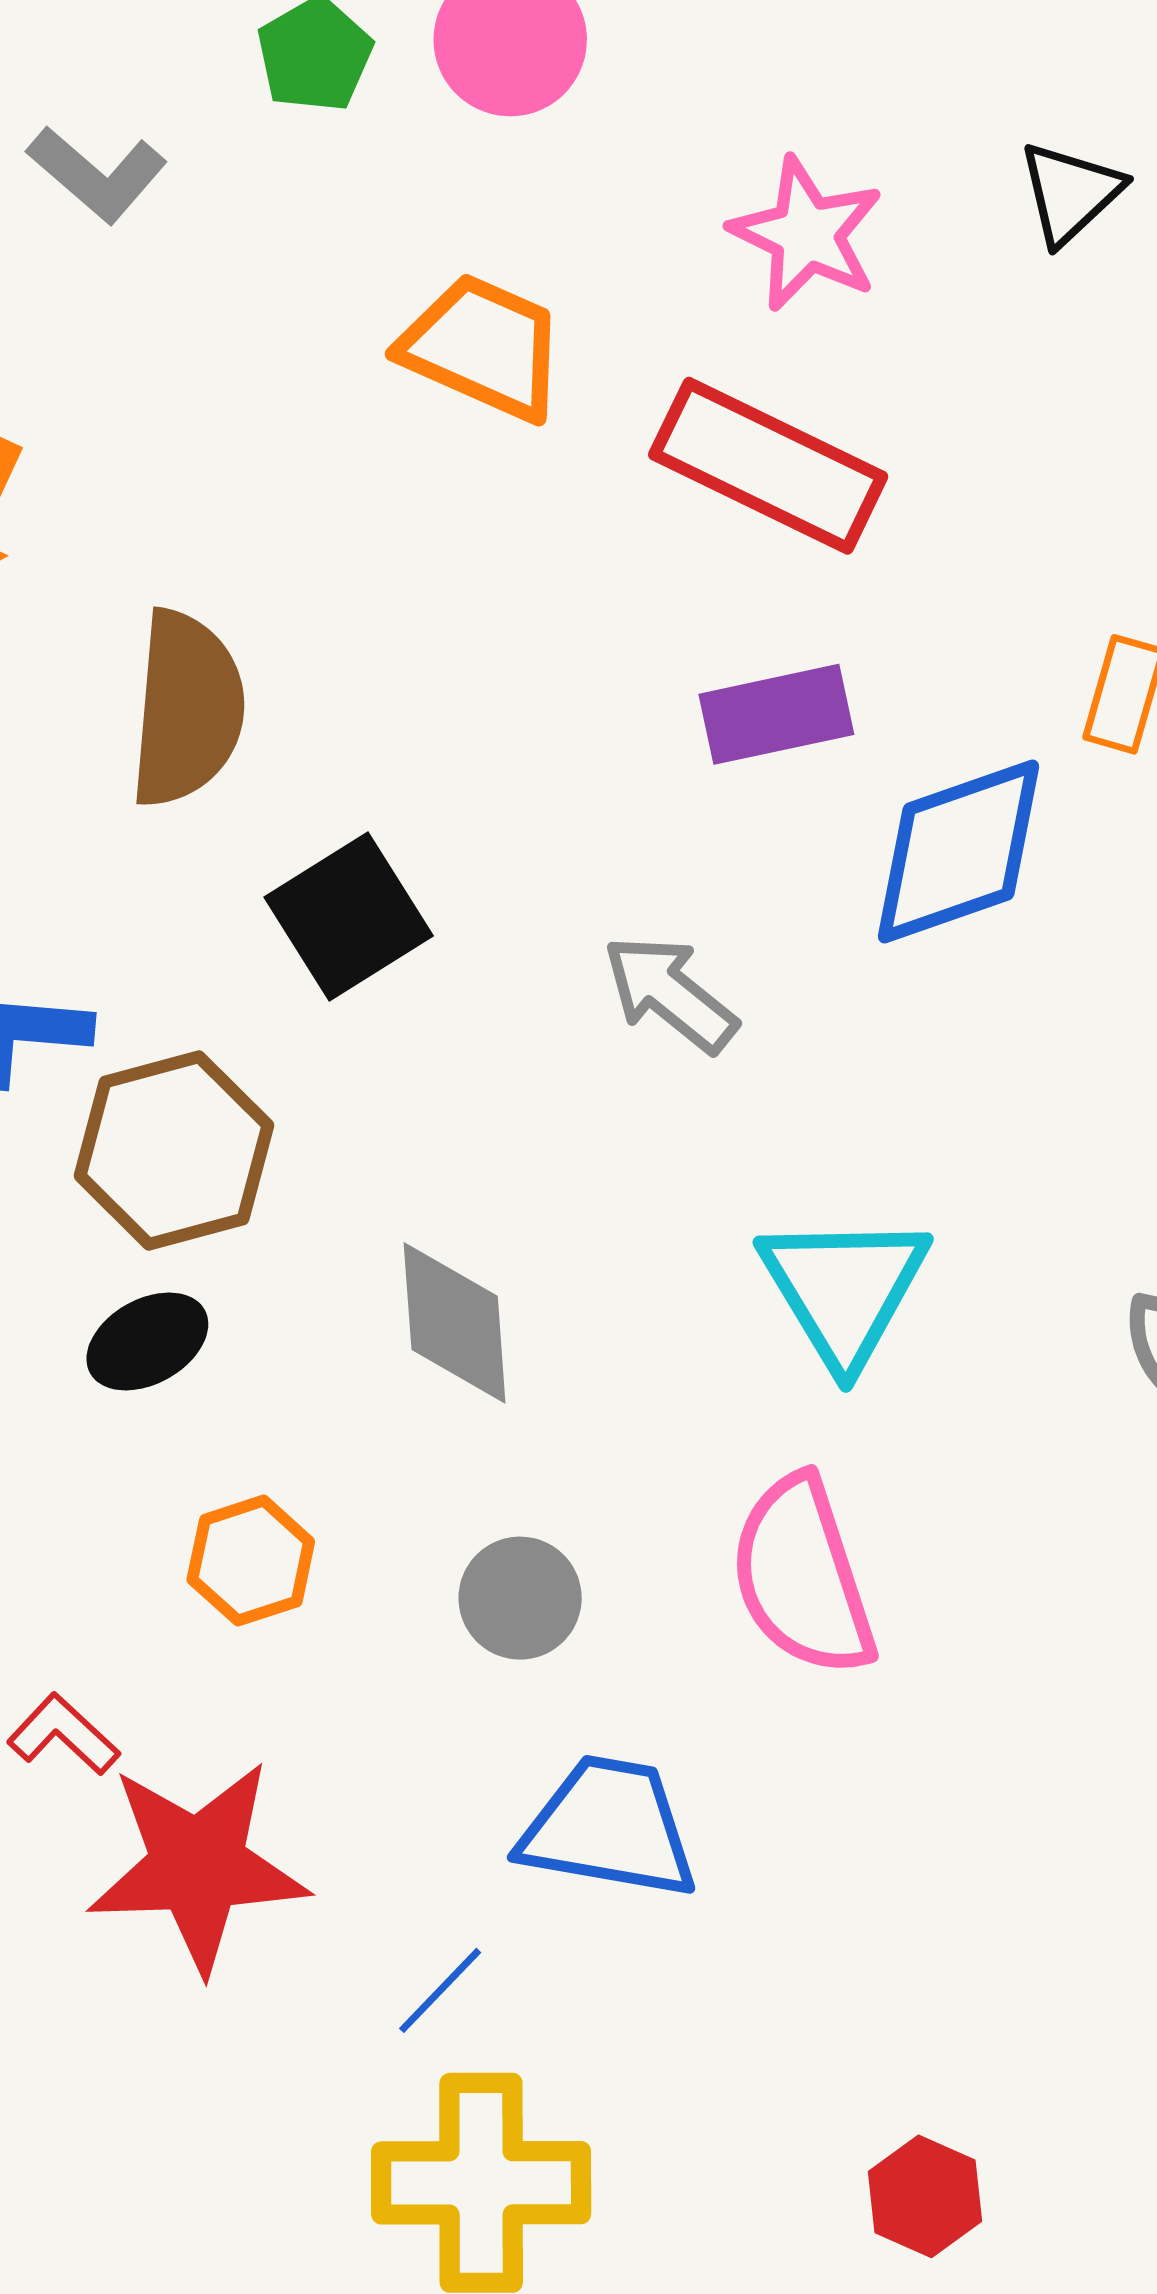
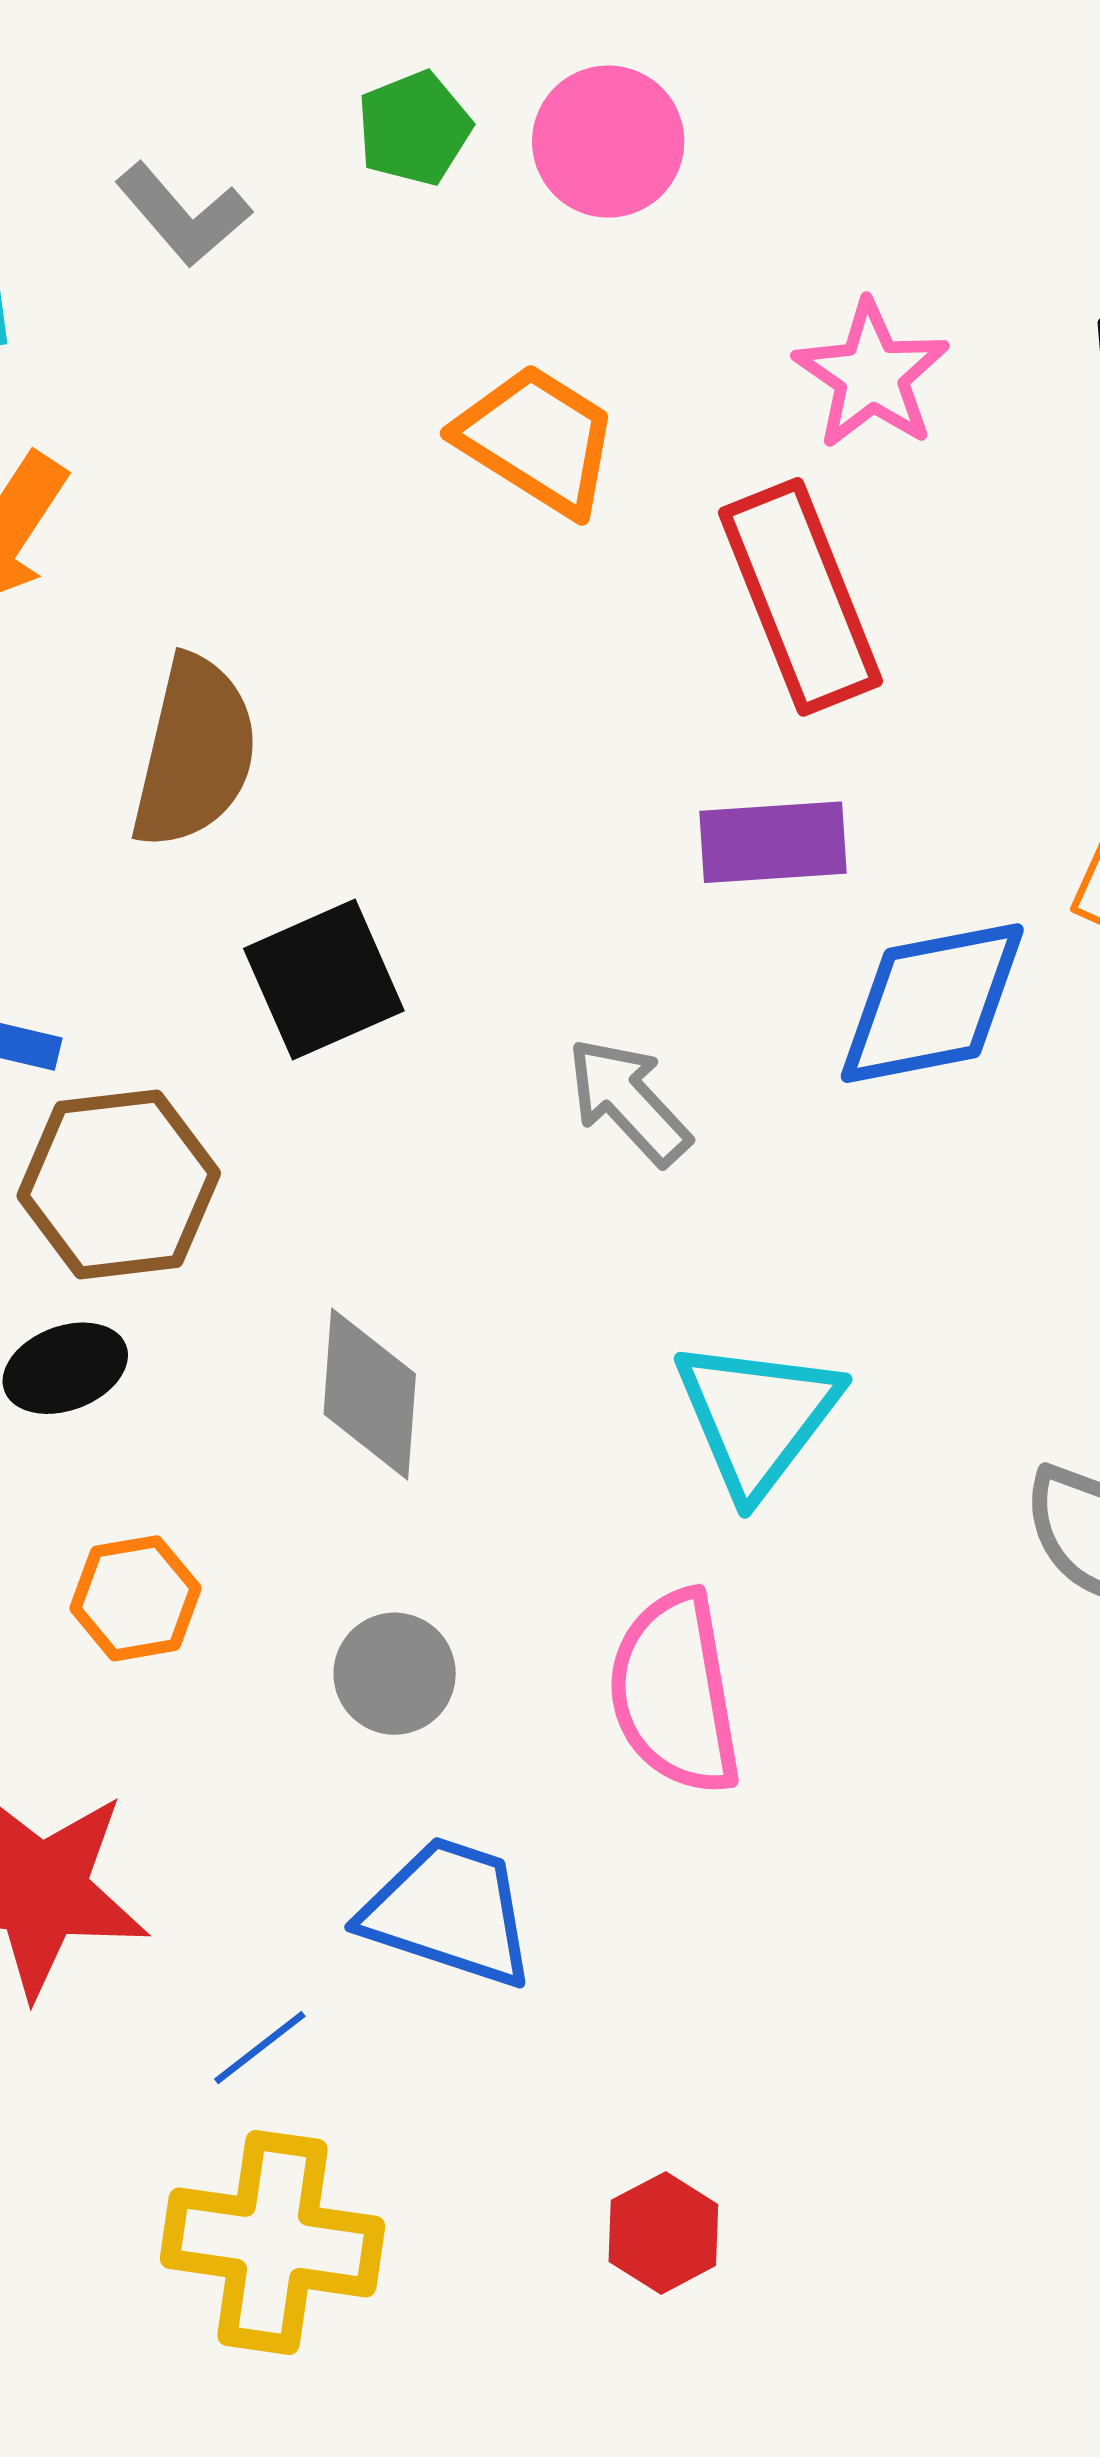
red rectangle: (768, 466) -> (801, 597), turned 34
red hexagon: (925, 2196) -> (663, 2233), moved

